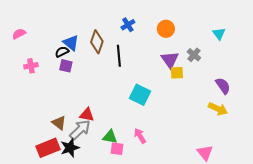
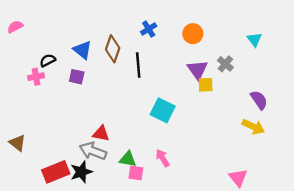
pink semicircle: (19, 34) -> (15, 27), moved
black semicircle: (62, 52) -> (48, 60), moved
brown triangle: (59, 123) -> (17, 143), moved
gray arrow: (80, 130) -> (93, 151), turned -115

